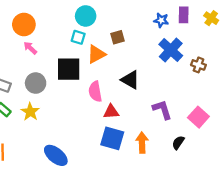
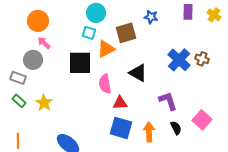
blue star: (161, 20) -> (151, 17), moved
brown square: (118, 37) -> (126, 33), size x1.5
blue cross: (171, 50) -> (179, 60), moved
gray circle: (36, 83) -> (33, 60), moved
pink square: (198, 117) -> (202, 120), moved
black semicircle: (178, 143) -> (176, 128), moved, turned 120

